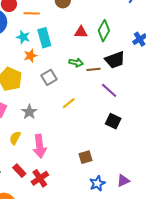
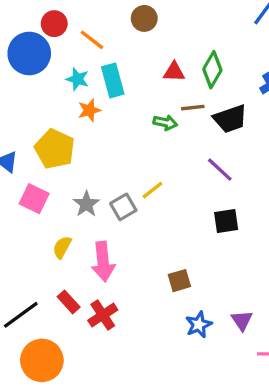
orange line: (32, 13) -> (92, 40), turned 35
brown line: (94, 69) -> (193, 108), moved
gray square: (49, 77) -> (123, 207), moved
black square: (113, 121) -> (226, 221), turned -35
purple triangle: (123, 181) -> (242, 320), turned -40

